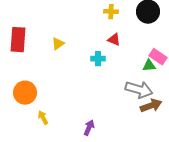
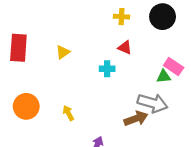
brown arrow: (151, 106) -> (136, 119), moved
yellow arrow: (43, 118) -> (68, 113), moved

